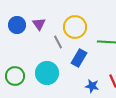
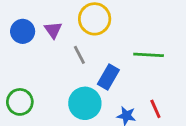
yellow circle: (75, 27) -> (95, 19), moved
cyan circle: (47, 73) -> (85, 103), moved

